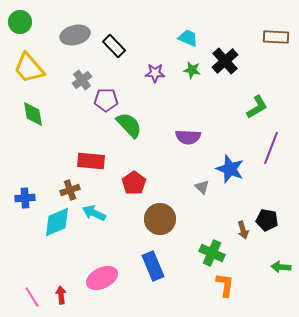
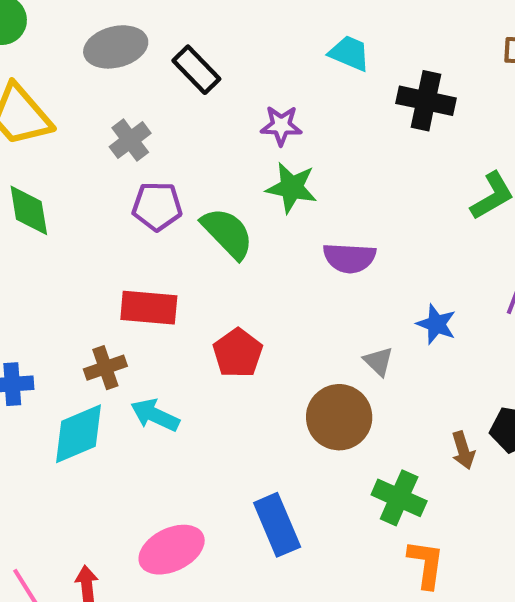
black cross: (225, 61) -> (426, 101), turned -36
green star: (192, 70) -> (292, 188), moved, size x1.4
purple pentagon: (106, 100) -> (157, 206), moved
blue star: (230, 169) -> (436, 324), size x0.7
brown circle: (160, 219) -> (339, 417), moved

